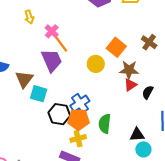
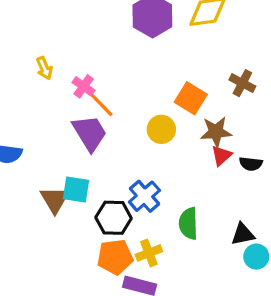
brown triangle: (24, 79) -> (55, 200), moved
black semicircle: (148, 92) -> (251, 164), turned -104
orange pentagon: (78, 119) -> (115, 257), moved

